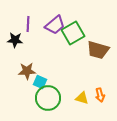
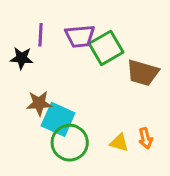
purple trapezoid: (55, 25) -> (80, 36), turned 35
cyan square: (40, 82) -> (58, 119), size x1.6

